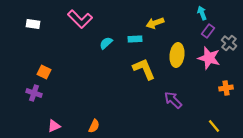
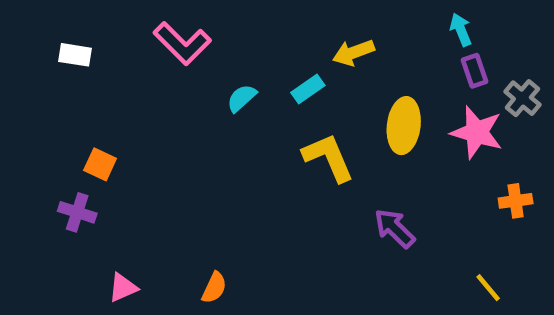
purple rectangle: (208, 31) -> (474, 71), turned -56
cyan rectangle: (135, 39) -> (308, 89), turned -32

